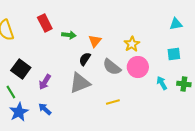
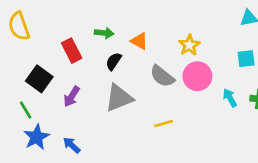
red rectangle: (45, 23) -> (72, 51), moved
orange triangle: (95, 41) -> (139, 41), turned -40
black semicircle: (85, 59) -> (114, 61), moved
blue arrow: (45, 109) -> (72, 145), moved

